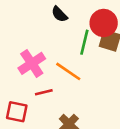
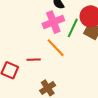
pink cross: (32, 63) -> (53, 22), moved

